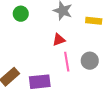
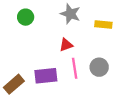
purple rectangle: (40, 82) -> (46, 76), moved

